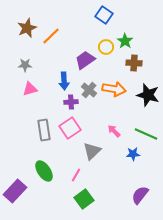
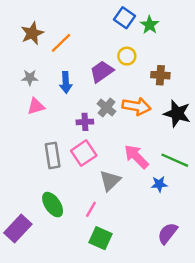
green star: (125, 41) -> (150, 25), moved
blue arrow: (64, 81) -> (66, 82), moved
pink arrow: (114, 131) -> (136, 157), size x1.6
green square: (84, 199) -> (100, 238), turned -30

